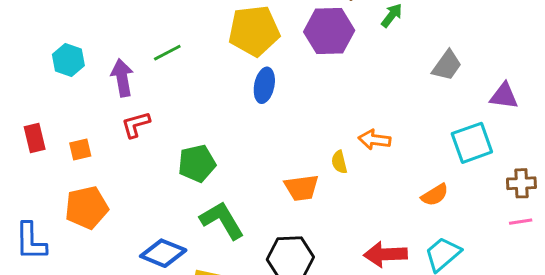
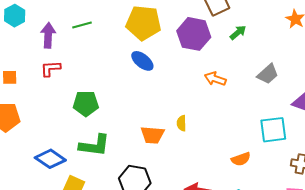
blue ellipse: (264, 85) -> (142, 61), turned -75
orange arrow: (374, 140) -> (215, 79), moved
green L-shape: (222, 220) -> (94, 145), turned 116

